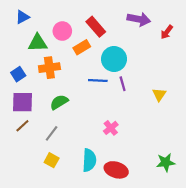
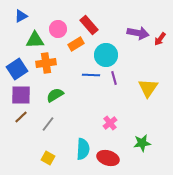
purple arrow: (139, 19) -> (138, 33), moved
red arrow: (167, 32) -> (160, 39), moved
blue square: (18, 74) -> (17, 69), size x1.5
yellow triangle: (159, 95) -> (148, 88), size x1.5
pink cross: (111, 128) -> (110, 123), moved
yellow square: (52, 160) -> (48, 158), moved
green star: (166, 162) -> (142, 143), moved

